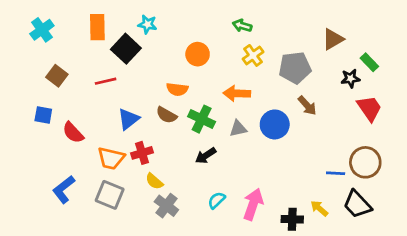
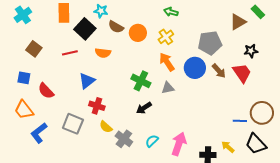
yellow cross: (253, 55) -> (166, 37), moved
green rectangle: (369, 62) -> (258, 12), moved
orange semicircle: (177, 89) -> (103, 53), moved
orange arrow: (237, 93) -> (167, 62), turned 54
red trapezoid: (369, 108) -> (242, 73), moved
brown semicircle: (166, 115) -> (116, 27), moved
blue circle: (275, 124) -> (195, 68), moved
red cross: (142, 153) -> (97, 106), turned 35
orange trapezoid: (111, 158) -> (24, 110), moved, turned 40
gray square: (110, 195) -> (73, 124), moved
gray cross: (166, 206) -> (124, 139), moved

